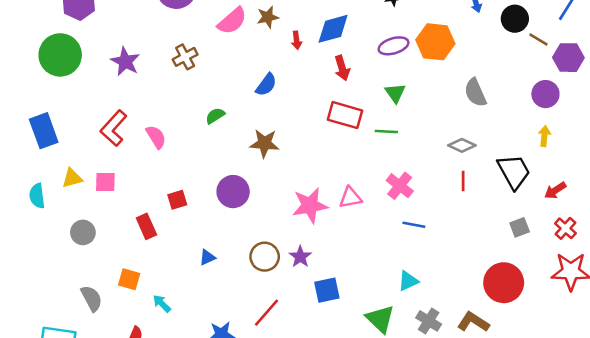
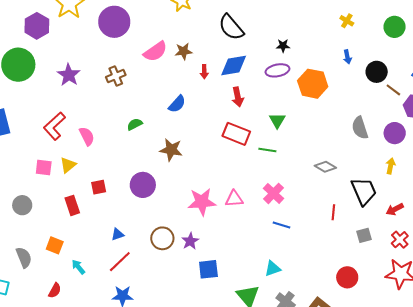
purple ellipse: (394, 46) -> (277, 70), moved
gray semicircle: (475, 93) -> (360, 128), moved
yellow triangle: (72, 178) -> (68, 165), moved, turned -30
red line: (463, 181) -> (333, 212), moved
red circle: (504, 283) -> (347, 277), size x0.7
red line: (267, 313) -> (120, 262), moved

